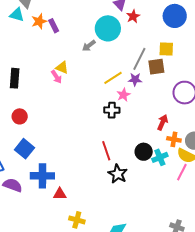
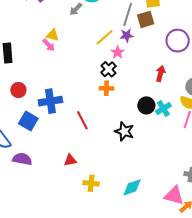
black cross: (112, 110) -> (109, 69), turned -35
orange cross: (174, 139) -> (106, 88), moved
red line: (106, 151) -> (82, 120), moved
blue cross: (42, 176) -> (50, 101), moved

